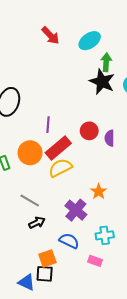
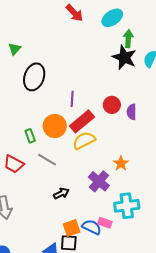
gray line: (30, 200) -> (47, 160), moved
cyan cross: (105, 235) -> (127, 206), size x1.4
blue semicircle: (69, 241) -> (92, 227), moved
pink rectangle: (95, 261) -> (105, 223), moved

